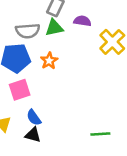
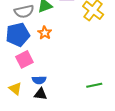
blue semicircle: (34, 118) -> (39, 80), turned -48

